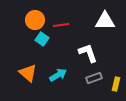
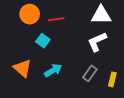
cyan square: (42, 39) -> (43, 41), moved
white L-shape: (88, 53) -> (97, 42), moved, turned -95
gray rectangle: (94, 78) -> (90, 73), turned -35

